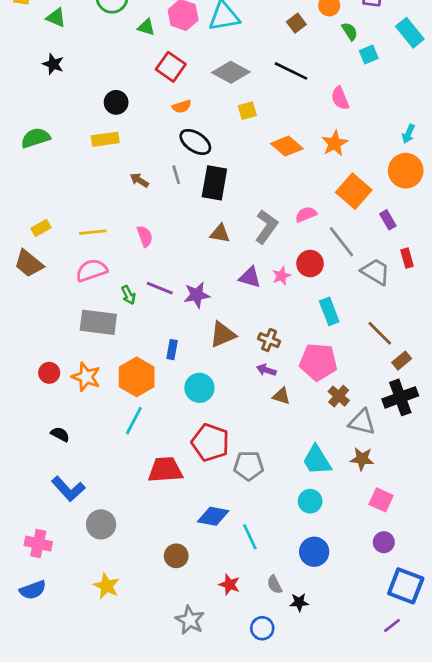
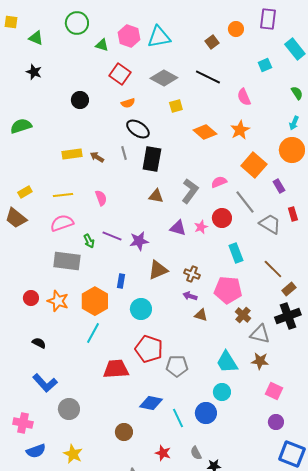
green semicircle: (350, 31) -> (297, 93), moved
yellow rectangle: (105, 139) -> (72, 154), moved
blue circle: (314, 552) -> (206, 413), moved
blue semicircle: (33, 590) -> (36, 451), moved

